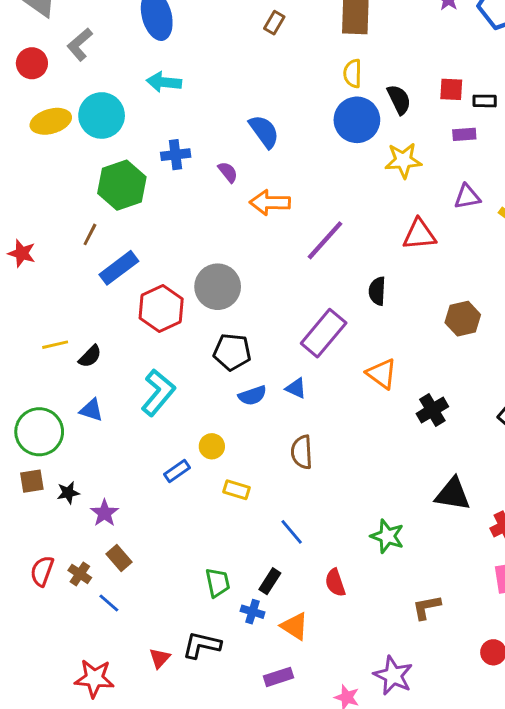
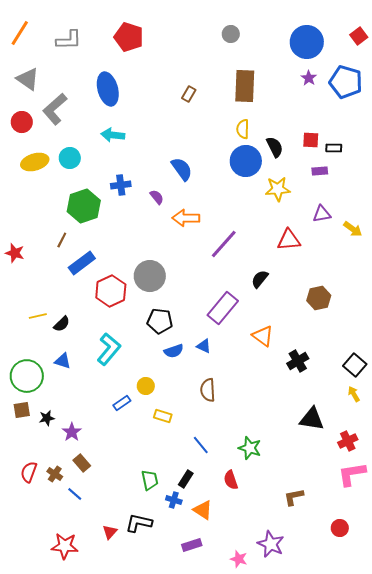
gray L-shape: (80, 44) -> (55, 109), size x1.4
cyan circle: (102, 115) -> (70, 158), size x0.7
black semicircle: (377, 291) -> (260, 279), turned 36
green star: (387, 536) -> (250, 448), moved

